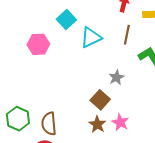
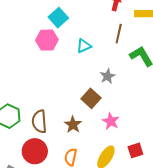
cyan triangle: (91, 37) -> (84, 46), moved, size x0.7
pink hexagon: (38, 44) -> (47, 40), moved
brown star: (97, 124) -> (73, 125), moved

